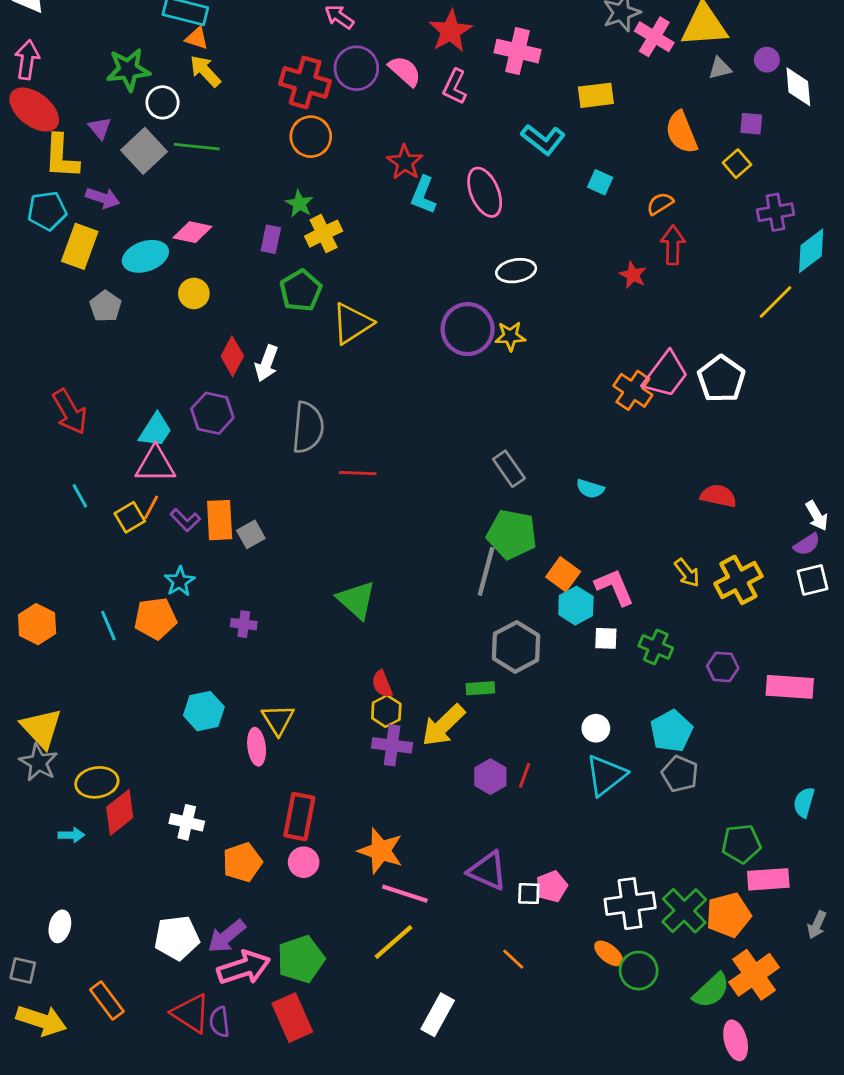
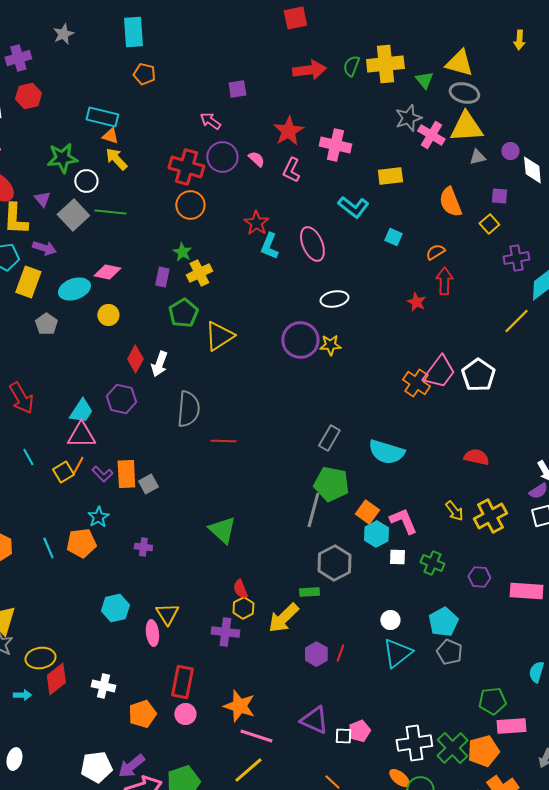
pink semicircle: (405, 71) -> (256, 159), size x0.7
gray rectangle: (509, 469) -> (329, 438), turned 65
cyan semicircle: (590, 489) -> (386, 452), size x1.8
purple cross: (392, 745) -> (225, 632), moved

